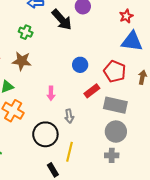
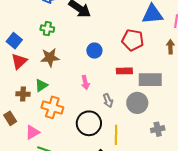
blue circle: (80, 65) -> (94, 51), moved
red pentagon: (115, 71) -> (133, 40), moved
red rectangle: (92, 91) -> (124, 71), turned 49
gray circle: (116, 132) -> (137, 103), moved

